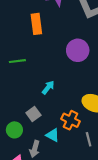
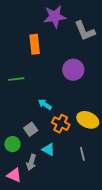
cyan arrow: (48, 87) -> (45, 104), turned -96
orange cross: (71, 120) -> (61, 124), moved

